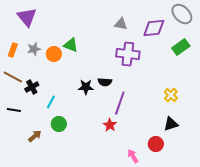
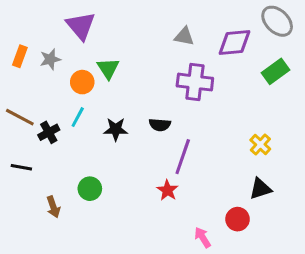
purple triangle: (27, 17) -> (81, 26), moved
green triangle: (71, 45) -> (108, 68), turned 35
gray star: (34, 49) -> (50, 59), moved
orange rectangle: (13, 50) -> (20, 56), moved
black star: (86, 87) -> (116, 129), moved
cyan line: (51, 102) -> (78, 117), moved
brown arrow: (35, 136) -> (53, 207), turned 112

